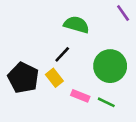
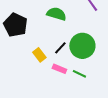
black line: (62, 54) -> (60, 48), moved
black pentagon: (23, 78) -> (15, 25), moved

